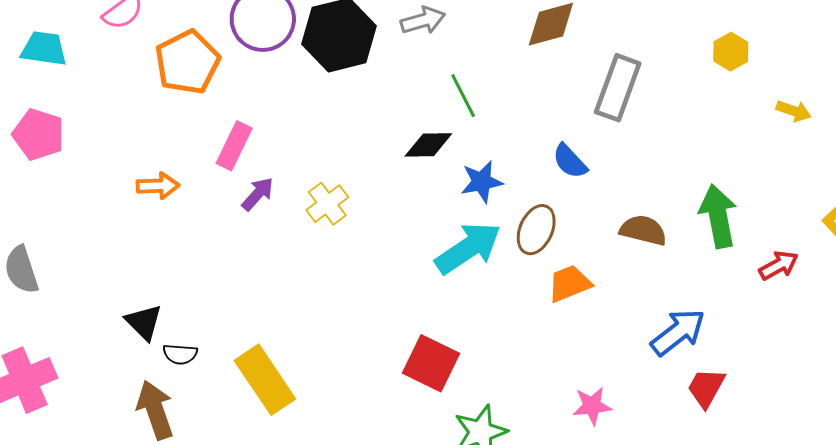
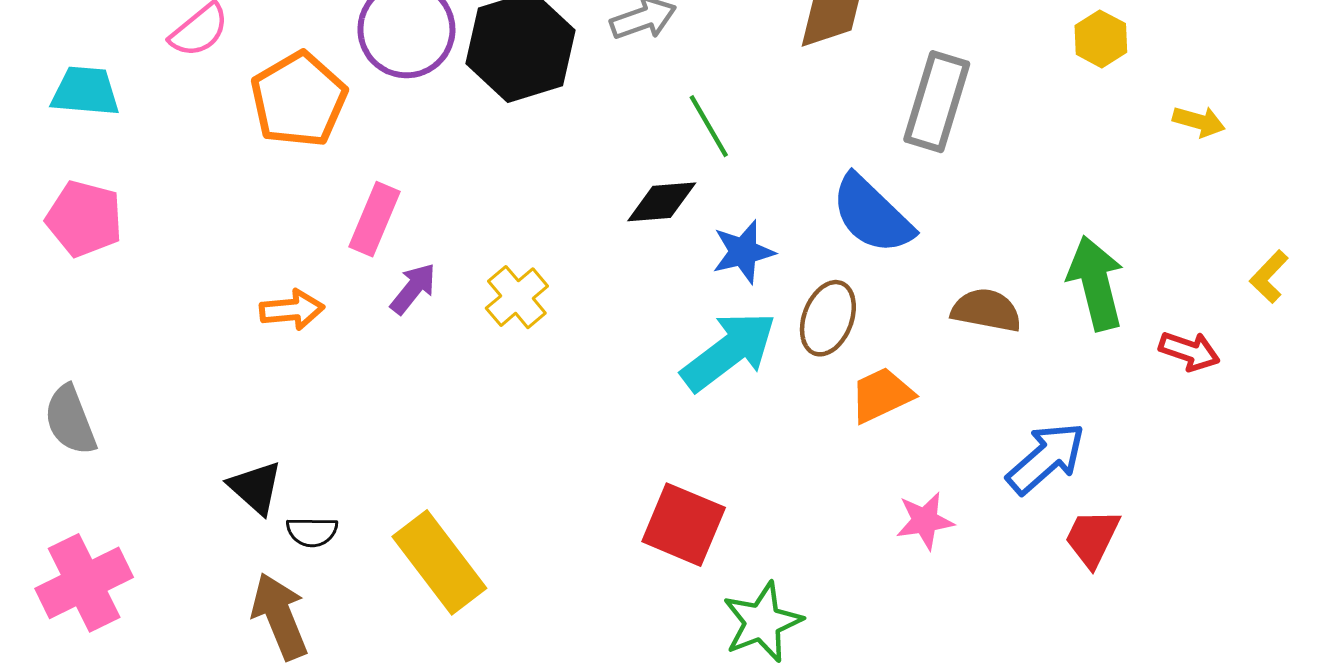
blue semicircle: (570, 161) -> (872, 214), size x1.6
orange arrow: (158, 186) -> (292, 310), moved
red arrow: (779, 265) -> (1189, 351), turned 51
pink star: (592, 406) -> (925, 521), moved

